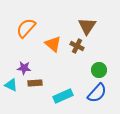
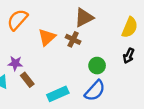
brown triangle: (87, 26) -> (84, 18), turned 30
orange triangle: (53, 44) -> (47, 37), turned 36
brown rectangle: (35, 83) -> (27, 80), turned 56

